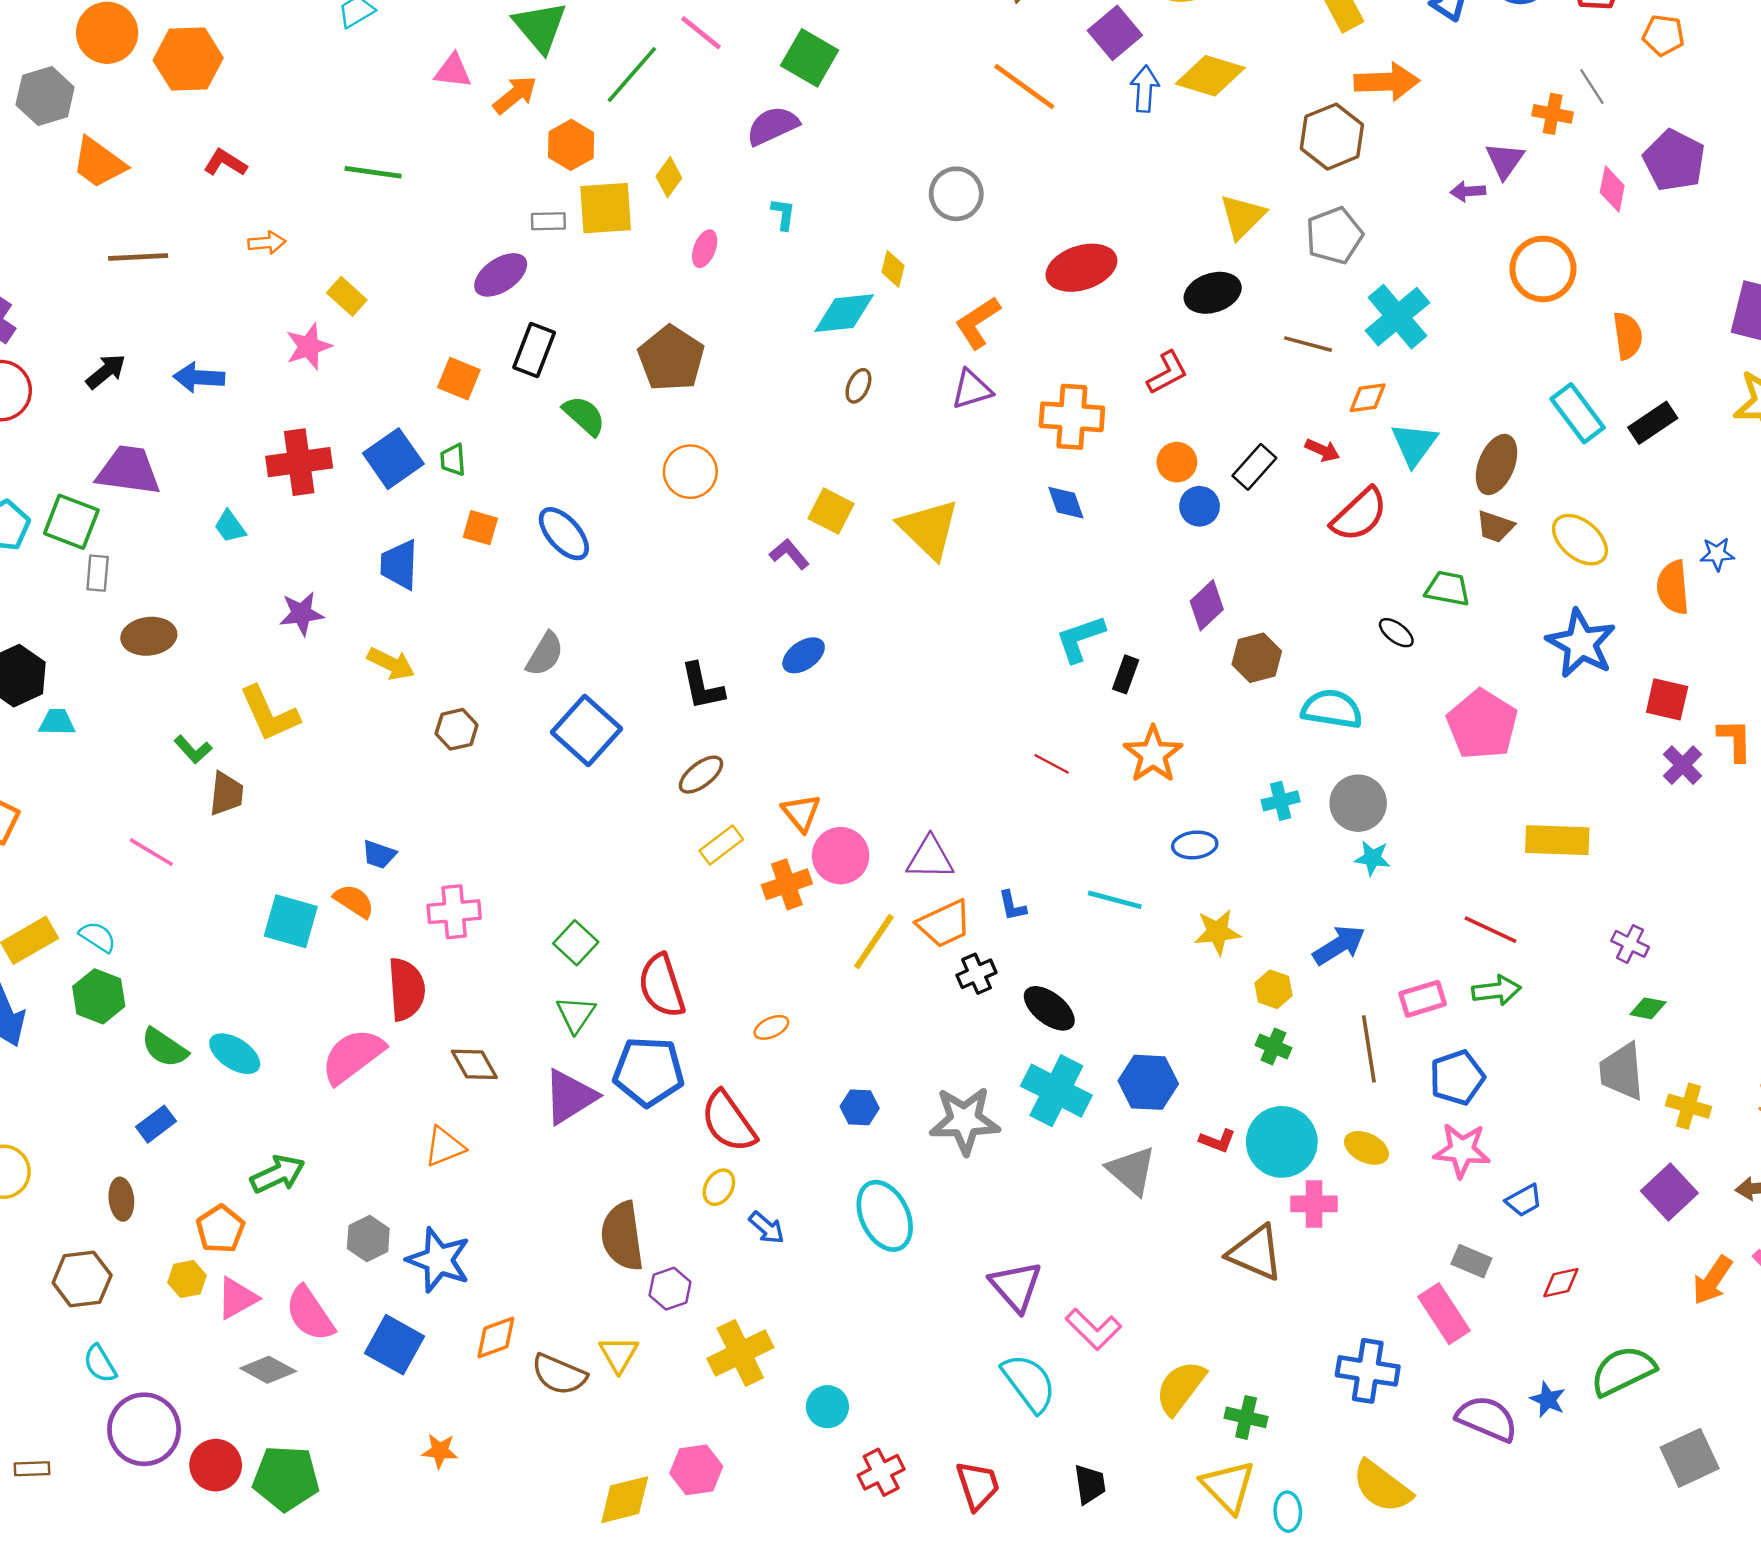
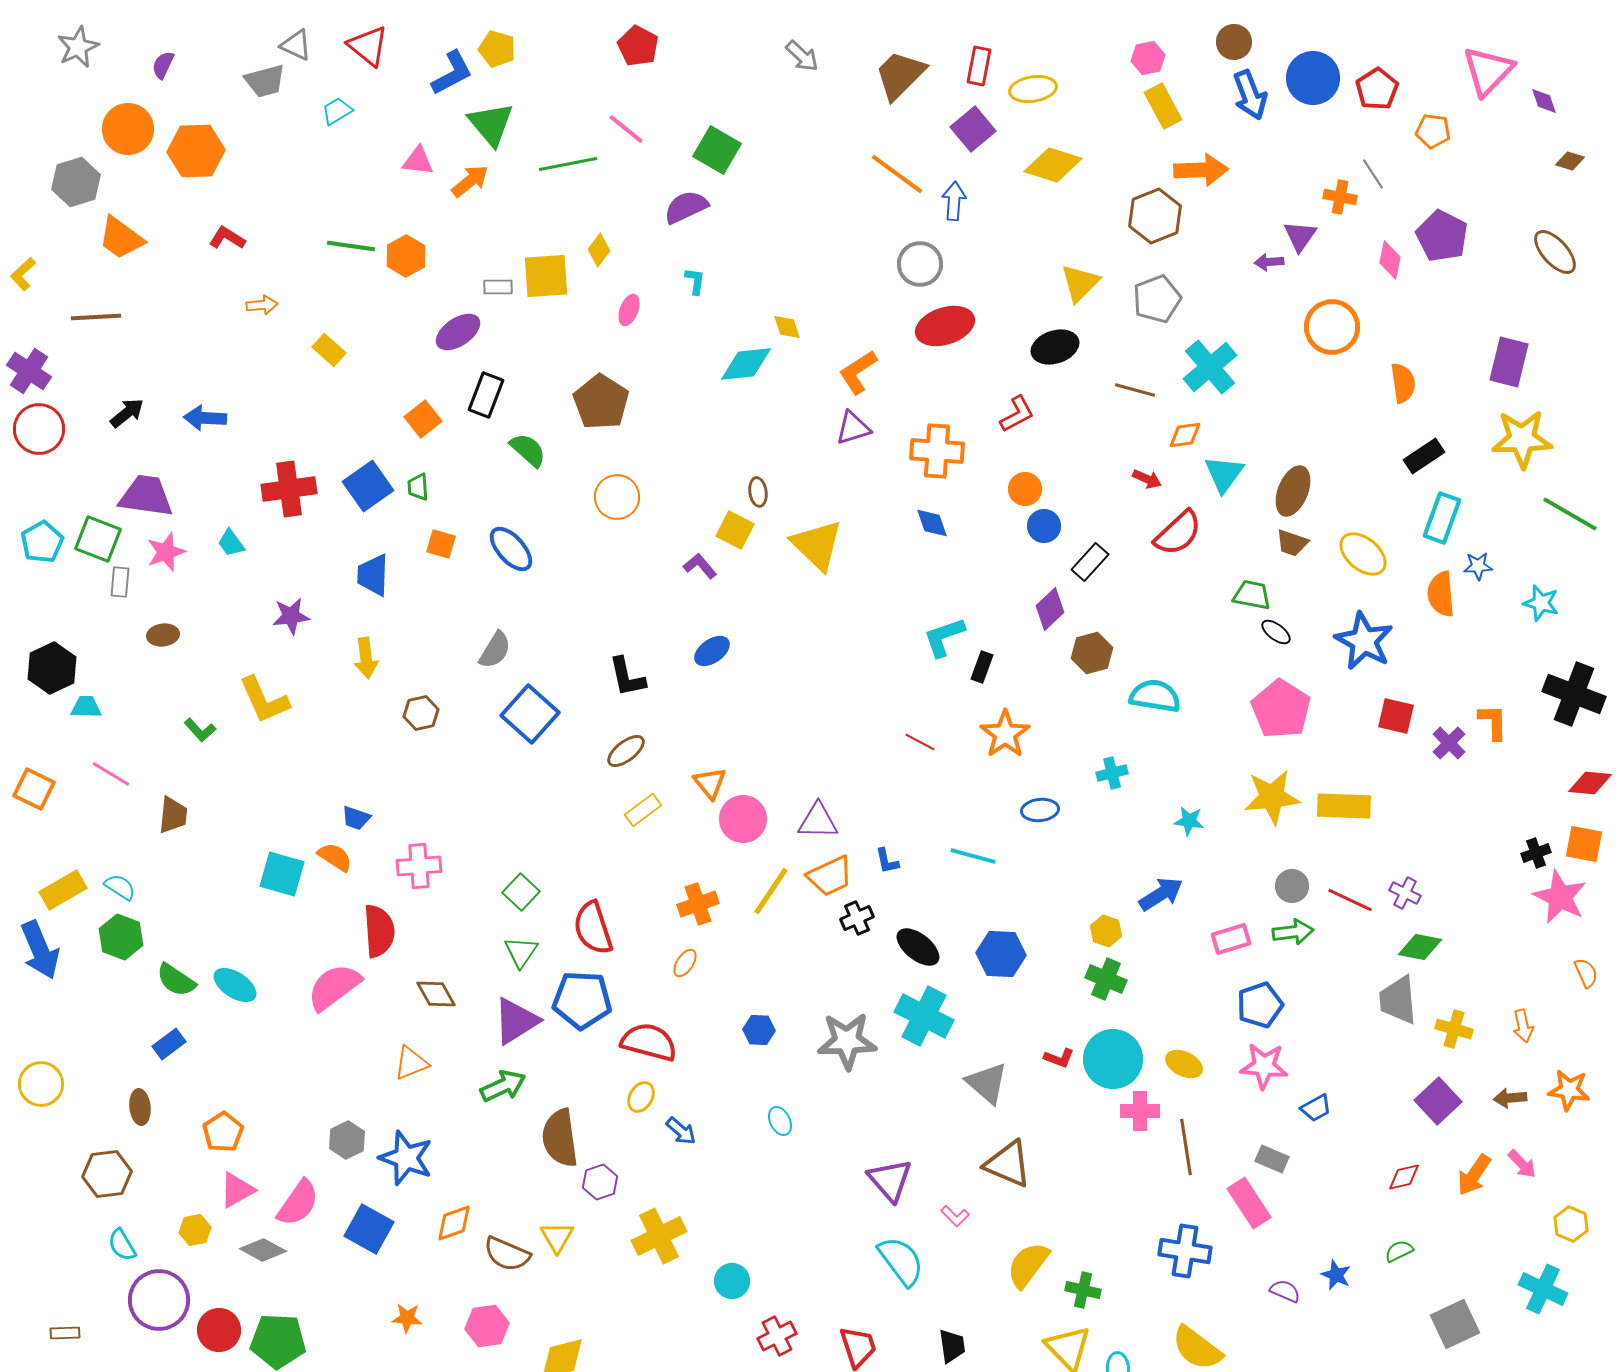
green line: (632, 75) -> (568, 164), turned 38
blue arrow: (1145, 89) -> (954, 201), moved
orange hexagon: (571, 145) -> (406, 256), moved
gray circle: (956, 194) -> (920, 264), moved
brown line: (138, 257) -> (96, 317), moved
yellow diamond: (893, 269) -> (787, 327), turned -32
pink star: (309, 346) -> (166, 552), moved
orange square: (459, 379) -> (423, 419), turned 30
brown ellipse: (858, 386) -> (758, 492), moved, turned -32
cyan rectangle: (1578, 413) -> (1442, 518), moved, turned 57
black rectangle: (1254, 467) -> (1090, 562), moved
black ellipse: (1396, 633) -> (1276, 632), moved
brown ellipse: (149, 636) -> (163, 635), size x0.7
yellow arrow: (391, 664) -> (366, 658), turned 57
red square: (1667, 699) -> (1396, 716), moved
brown trapezoid: (226, 794) -> (173, 815), moved
gray circle: (1358, 803) -> (1292, 886), moved, size x0.7
pink line: (151, 852) -> (111, 774), moved
orange cross: (787, 884) -> (698, 904), moved
red line: (1491, 930) -> (1350, 900), moved
yellow star: (1217, 932) -> (1272, 797), moved, size x1.4
green diamond: (1648, 1008) -> (1420, 947), size x1.4
orange ellipse: (771, 1027) -> (685, 963), turned -32
green cross: (1273, 1047) -> (1106, 979), size x1.4
brown line: (1369, 1049) -> (1186, 1147), moved
blue hexagon: (1148, 1082) -> (1001, 954), moved
red semicircle: (728, 1122) -> (649, 1042), turned 140
green arrow: (278, 1174) -> (503, 1086), moved
cyan ellipse: (885, 1216) -> (780, 1121), size x0.5
brown triangle: (1256, 1253) -> (1008, 1164), moved
yellow hexagon: (187, 1279) -> (195, 1230), moved
red diamond: (1561, 1283) -> (1404, 1177), moved
pink semicircle: (310, 1314) -> (298, 1203), turned -111
pink L-shape: (1093, 1329) -> (955, 1216), size x0.6
green semicircle: (1623, 1371) -> (1399, 1251), size x0.5
purple semicircle: (1487, 1419) -> (1285, 1291), size x0.6
pink hexagon: (696, 1470) -> (487, 1326), moved

